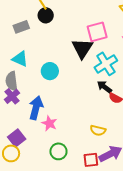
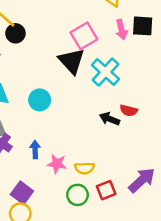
black arrow: (104, 87) -> (110, 119), moved
blue arrow: (36, 108) -> (35, 149), size x0.6
yellow semicircle: (98, 130) -> (84, 168), moved
red square: (91, 160) -> (106, 190), moved

